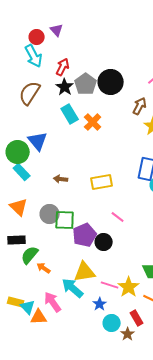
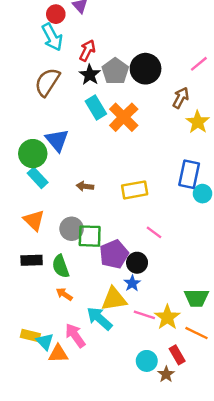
orange cross: (93, 122) -> (124, 117), size x1.4
green semicircle: (30, 255) -> (61, 266), moved, turned -60
blue star: (100, 304) -> (132, 283), moved

